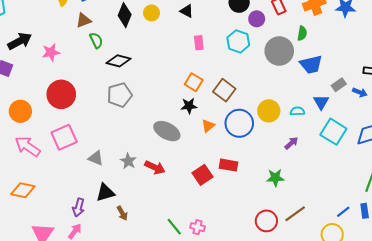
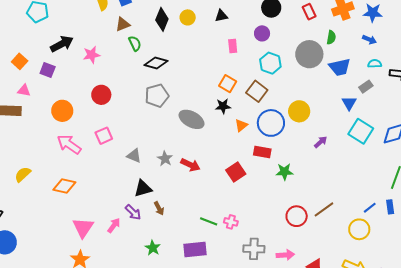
black triangle: (187, 11) -> (221, 16), turned -40
purple circle: (257, 19) -> (262, 33), moved
cyan hexagon: (238, 41) -> (270, 63), moved
blue arrow: (360, 92) -> (369, 40), moved
red circle: (61, 94) -> (101, 95), size x0.7
cyan semicircle: (297, 111) -> (375, 64), moved
gray ellipse: (167, 131) -> (192, 119), moved
pink square: (64, 137) -> (104, 136), size x0.7
red rectangle: (228, 165) -> (262, 152), moved
green star: (275, 178) -> (284, 172), moved
purple arrow: (79, 207) -> (133, 212), moved, turned -60
green line: (174, 227) -> (209, 221), turned -30

